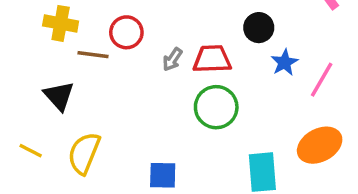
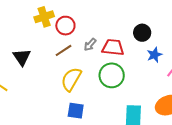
yellow cross: (61, 23) -> (44, 17), moved, turned -36
brown line: (93, 55) -> (63, 50), moved, turned -48
yellow semicircle: (84, 153) -> (71, 79), moved

